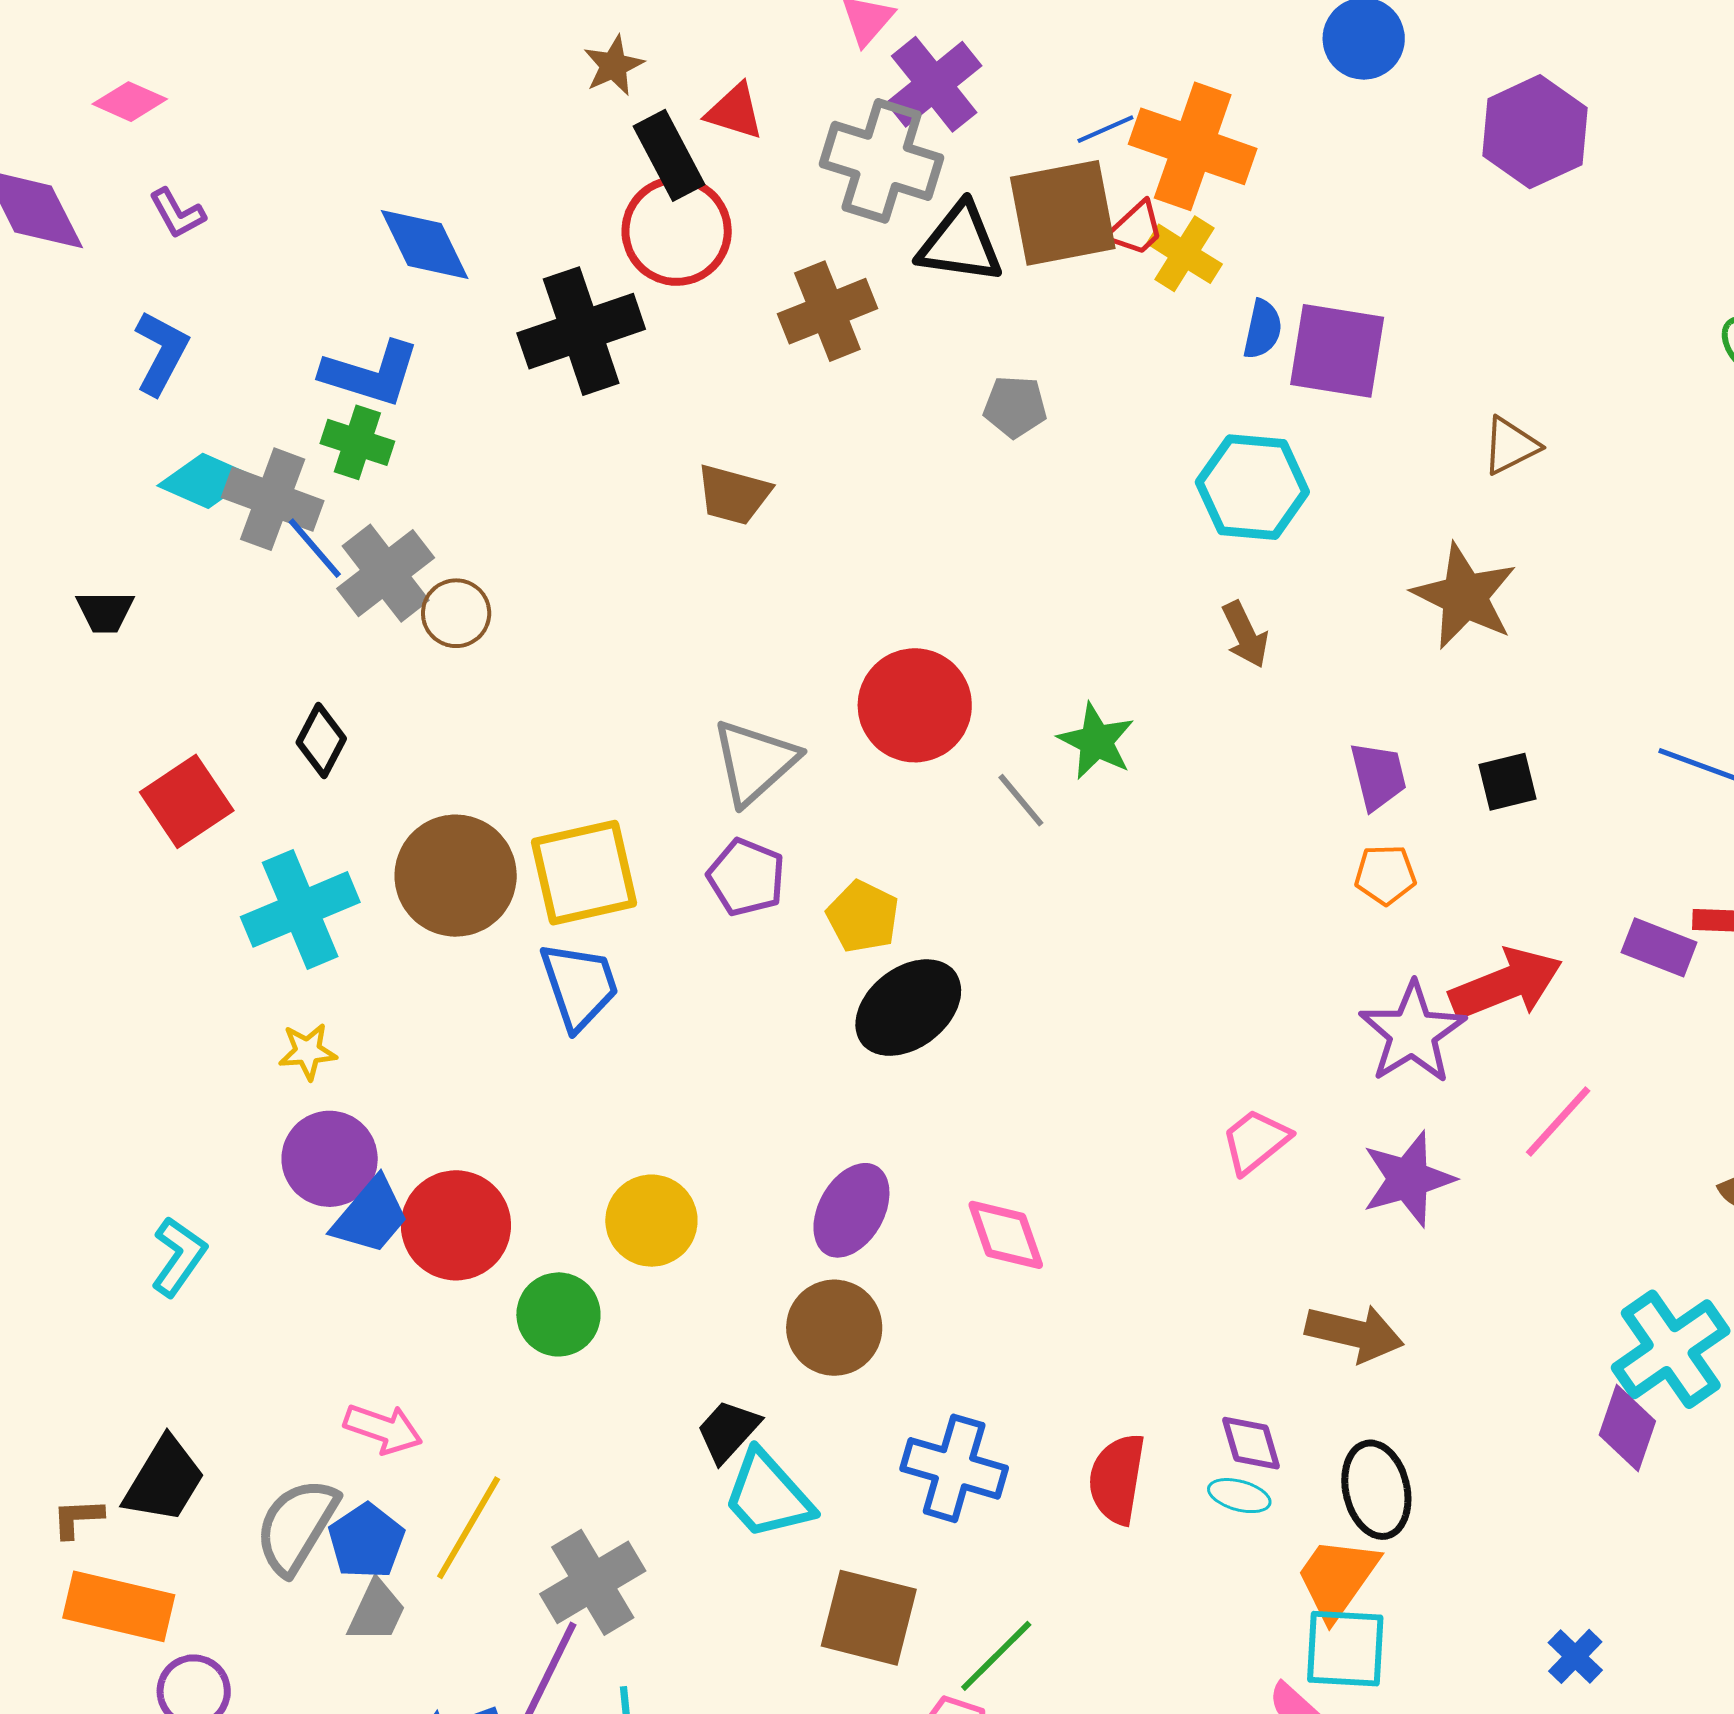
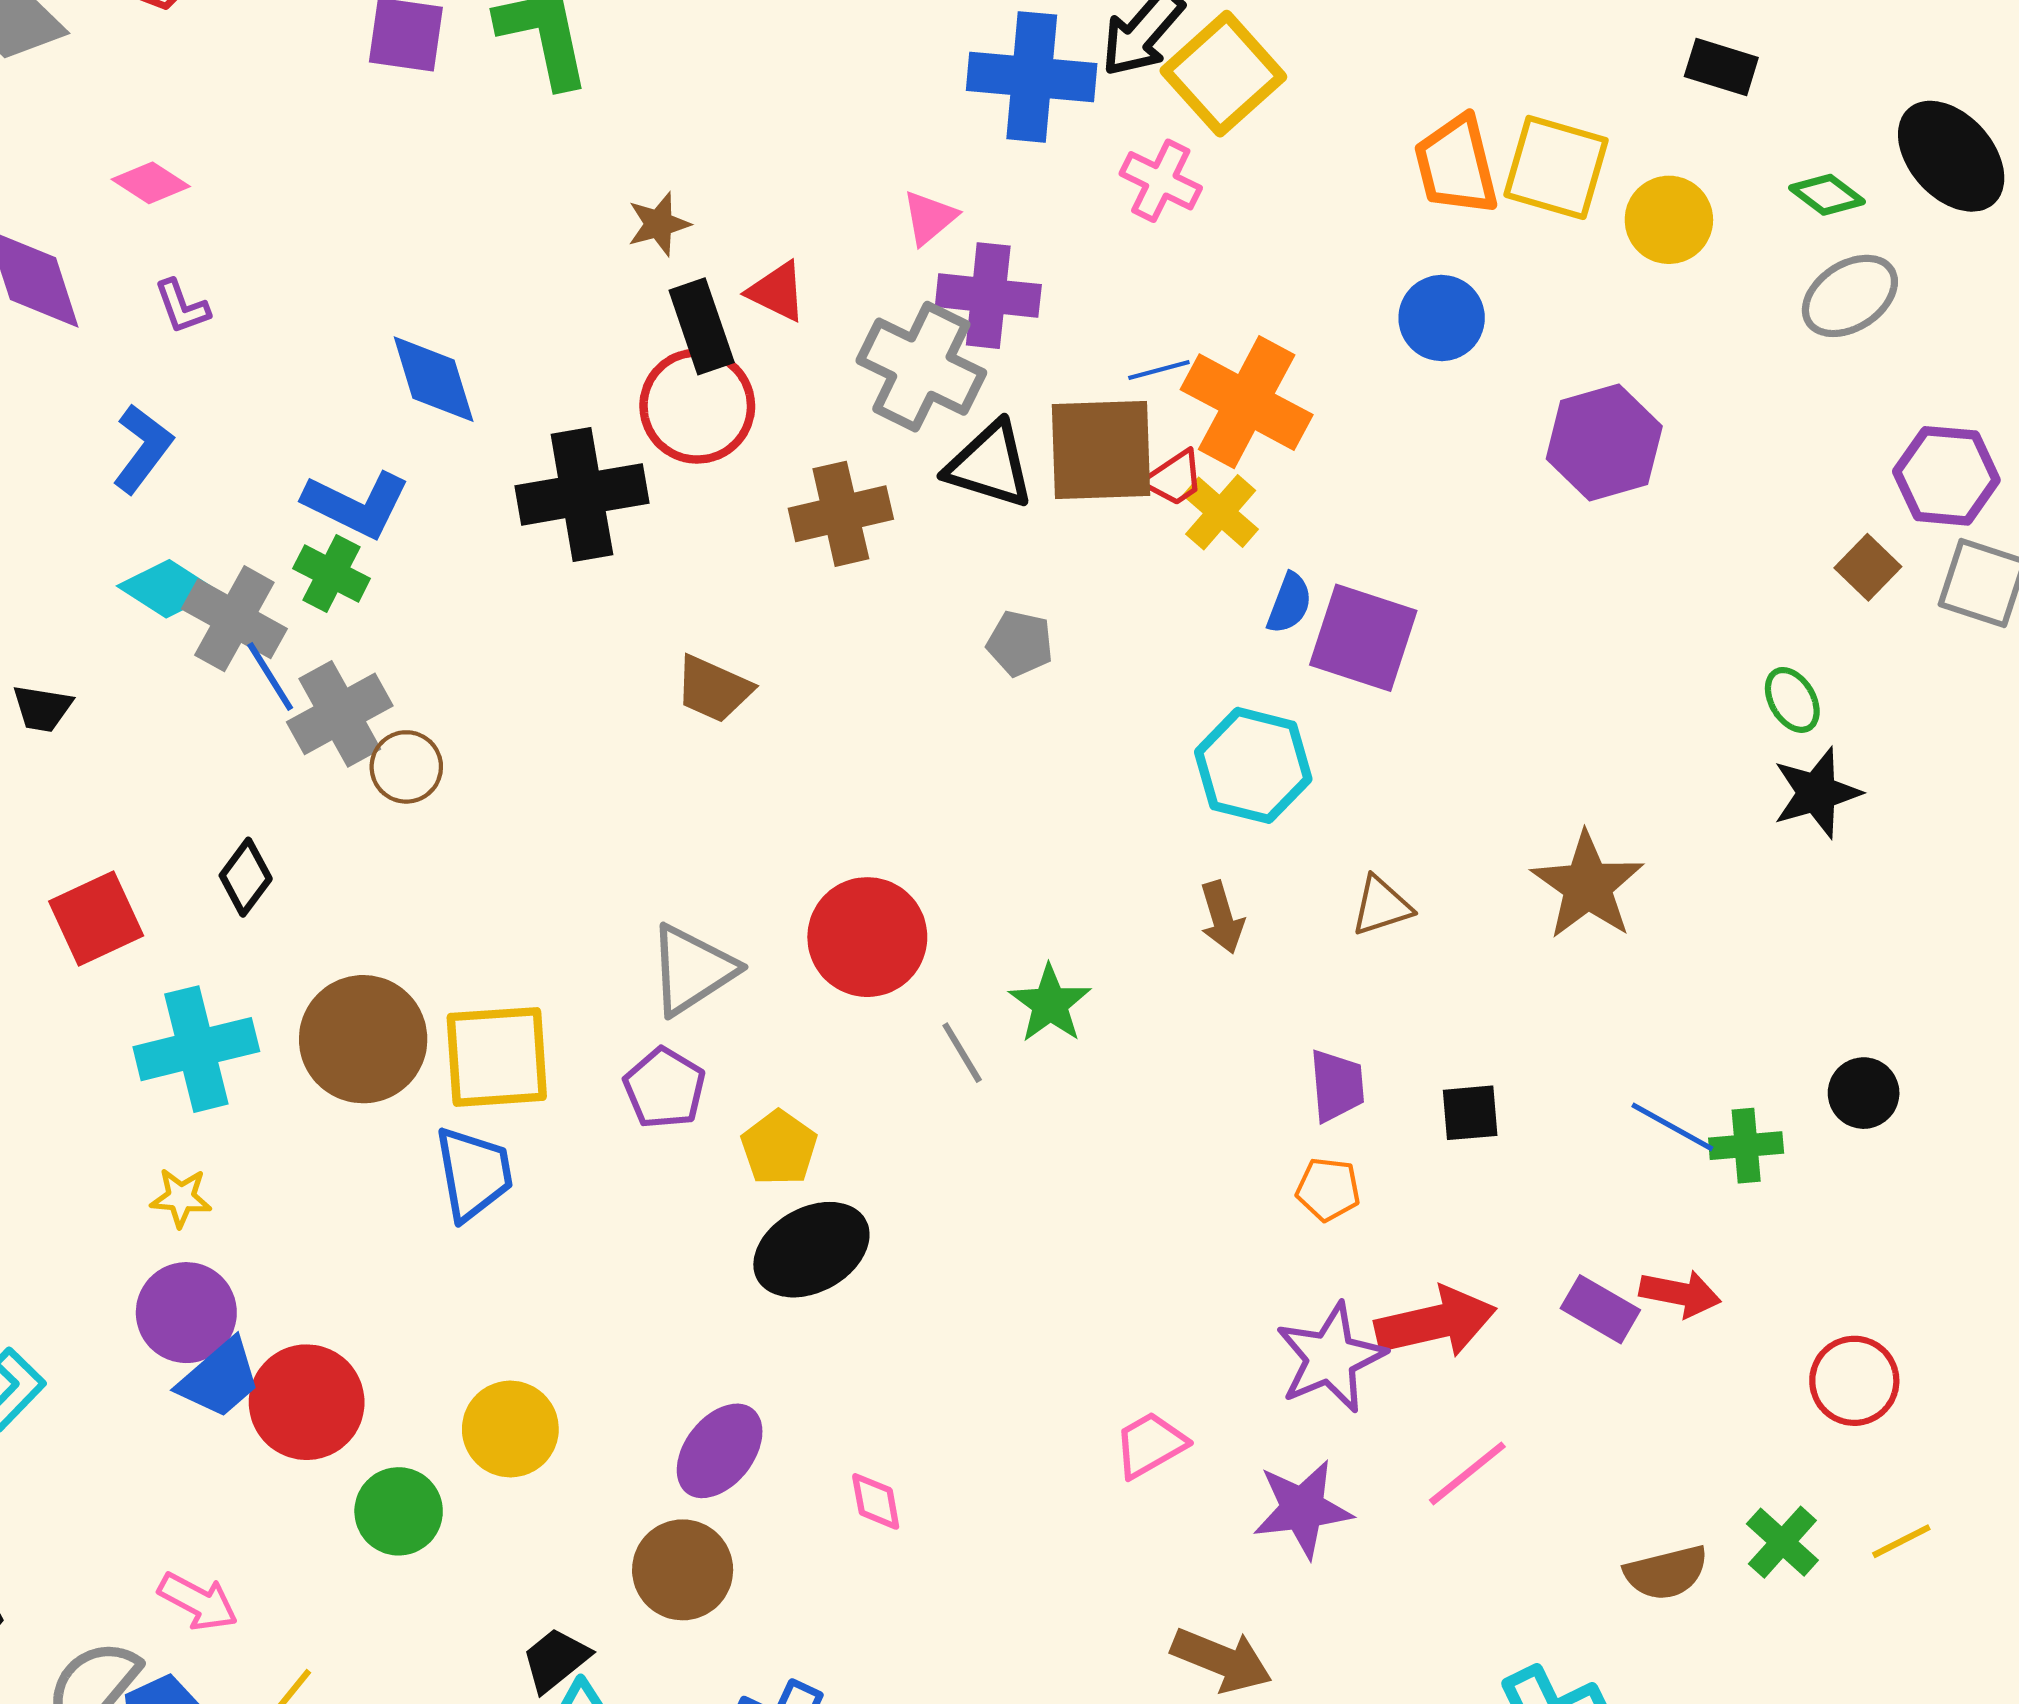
purple cross: (934, 84) -> (988, 296), turned 36
brown triangle: (1511, 446) -> (1381, 906), moved
brown star: (1465, 596) -> (1588, 886), moved
pink diamond: (1006, 1235) -> (876, 1501), size x0.7

